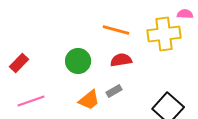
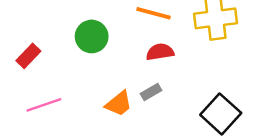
green circle: (78, 61) -> (92, 36), moved

